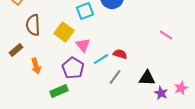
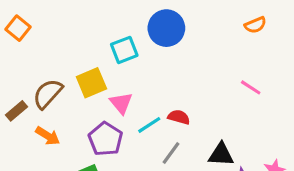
brown semicircle: (33, 25) -> (48, 94), moved, turned 45
yellow square: (64, 32) -> (91, 83), turned 30
orange arrow: (36, 66) -> (48, 136), turned -42

